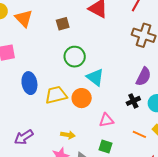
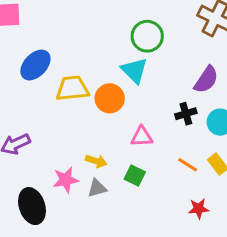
green circle: (75, 57) -> (147, 36), moved
blue ellipse: (29, 83) -> (35, 65), turned 45
yellow arrow: (68, 135) -> (96, 161), moved

